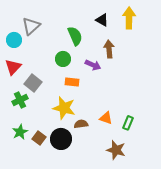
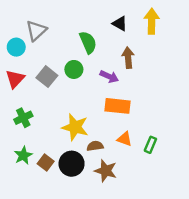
orange rectangle: (72, 82) -> (117, 106), moved, size x1.5
gray square: (33, 83) -> (47, 77), moved
brown star: (116, 150) -> (106, 171), moved

